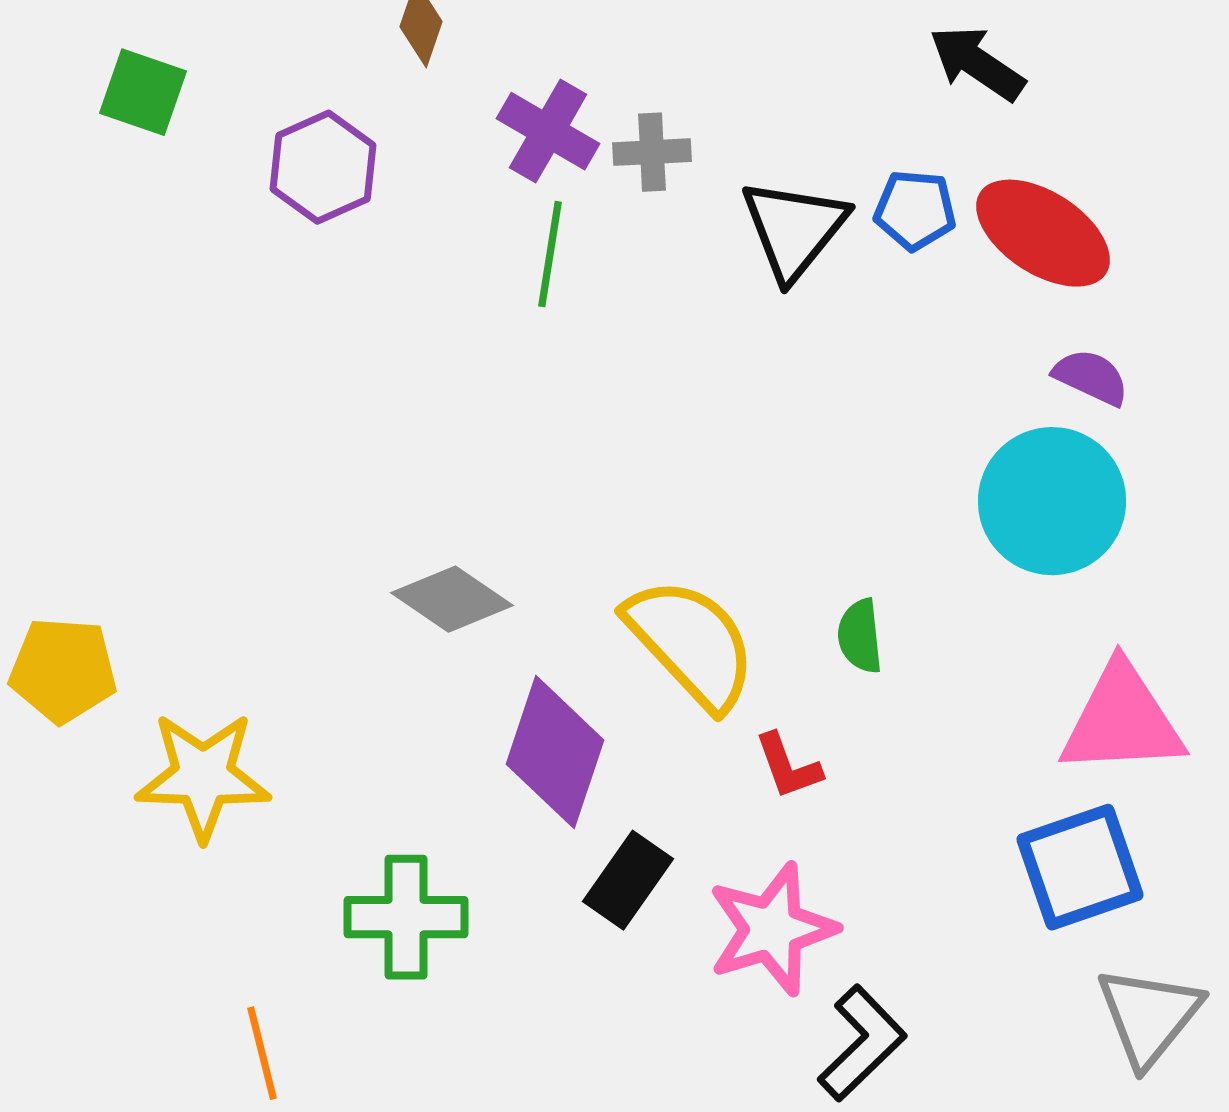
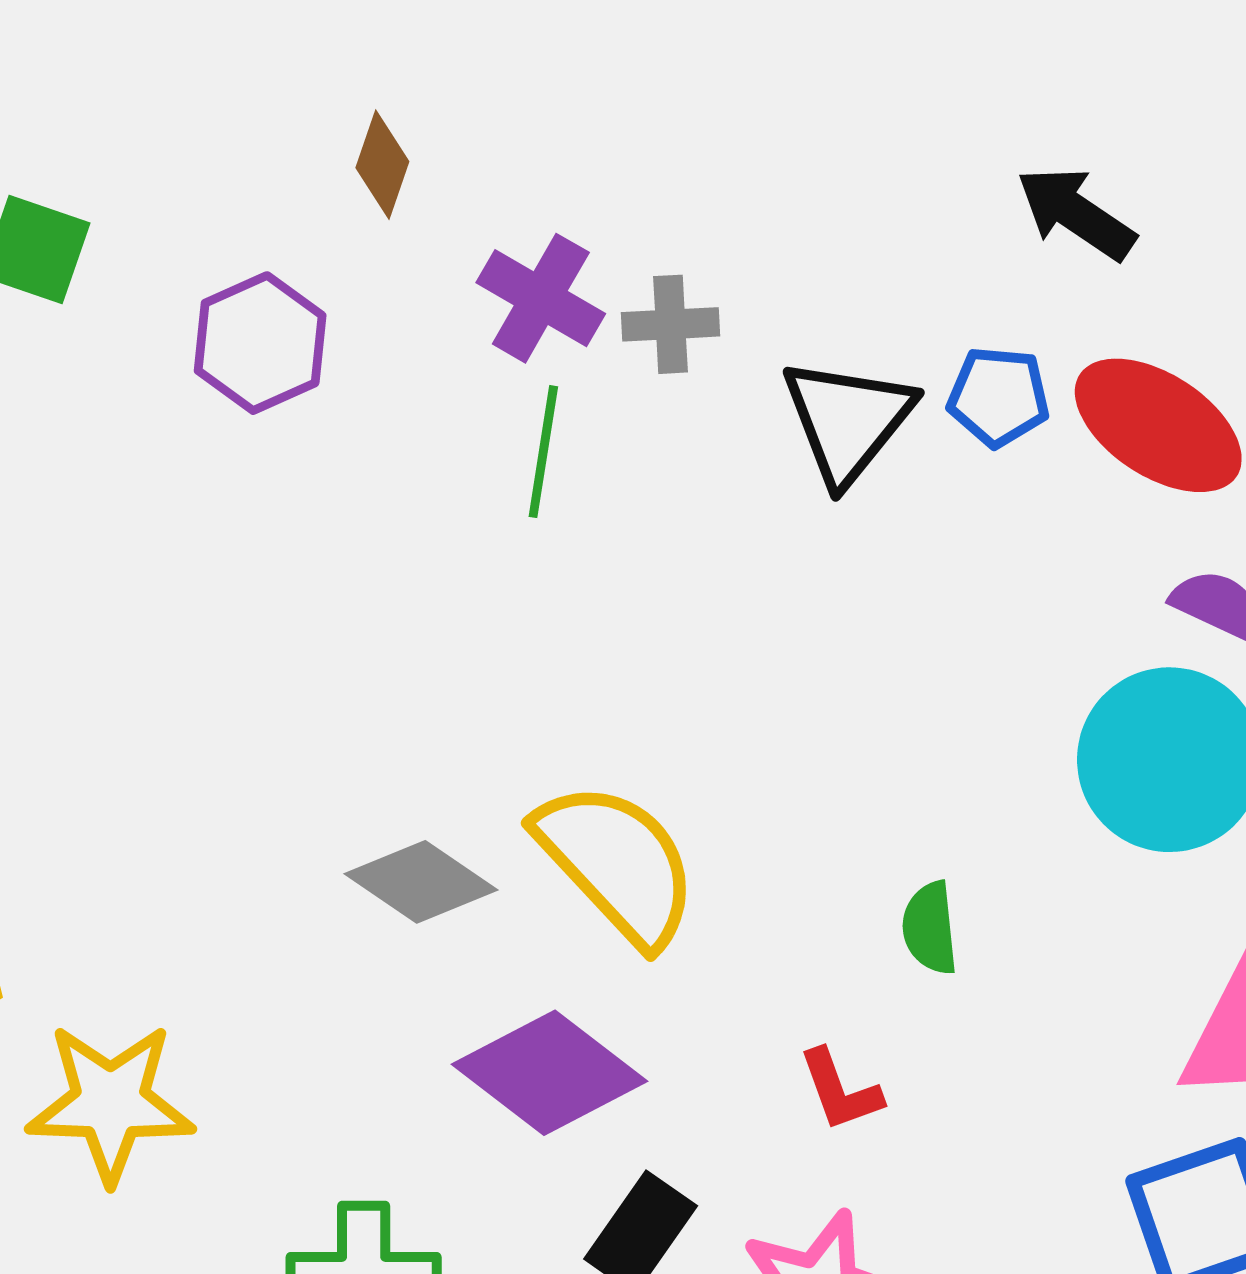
yellow semicircle: (691, 643) -> (617, 863), moved
purple diamond: (555, 752) -> (550, 1073), turned -71

